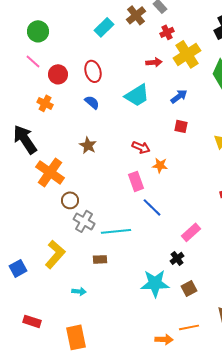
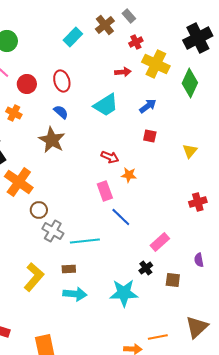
yellow cross: (187, 54) -> (156, 64), turned -32
brown star: (88, 145) -> (52, 140), moved, size x1.5
yellow L-shape: (55, 254) -> (34, 277), moved
brown square: (189, 288) -> (173, 280), moved, turned 35
cyan arrow: (79, 291) -> (75, 294), moved, size x1.6

